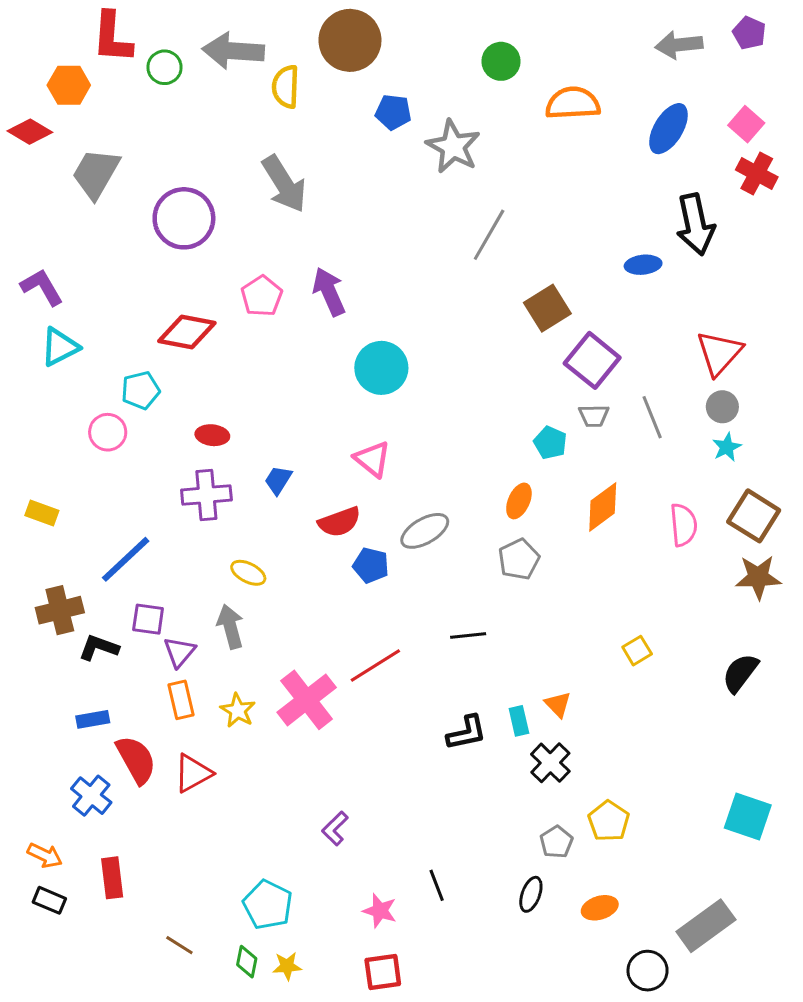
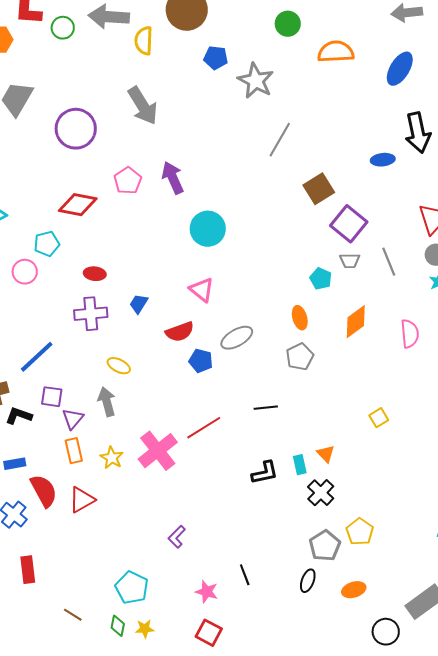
orange ellipse: (519, 501) -> (300, 318), turned -40
gray pentagon: (556, 842) -> (325, 546), size x1.4
red square: (383, 972) -> (209, 633), turned 36

